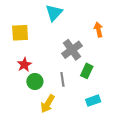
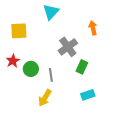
red star: (24, 65) -> (13, 61), moved
gray line: (62, 79) -> (51, 75), moved
green circle: (35, 81) -> (31, 69), moved

